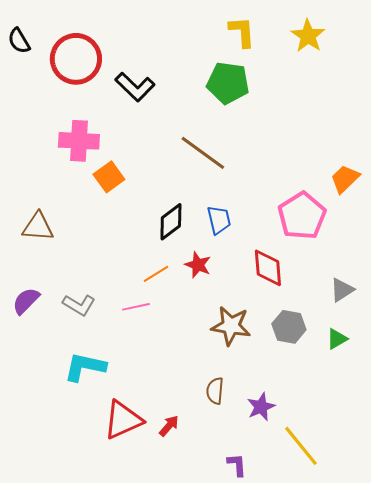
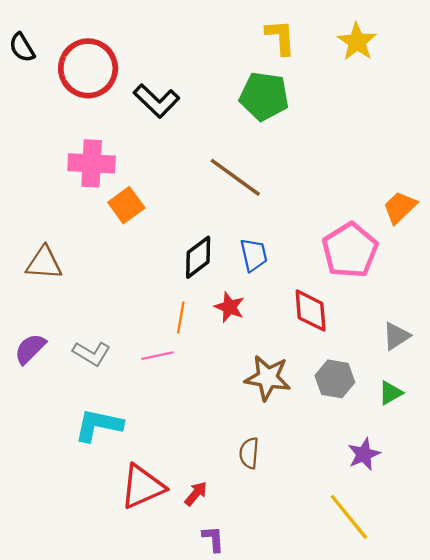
orange line: (156, 274) -> (181, 317), turned -48
purple star: (261, 407) -> (364, 454), moved
purple L-shape: (237, 465) -> (213, 539), moved

